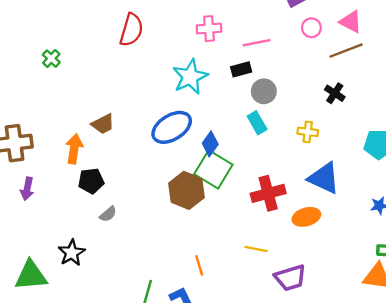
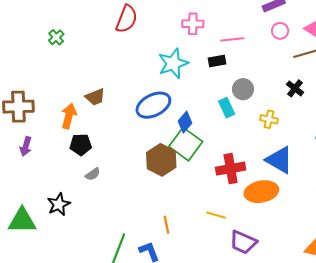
gray circle: (264, 91) -> (243, 89), moved
orange ellipse: (306, 217) -> (261, 192), size x1.4
purple trapezoid: (290, 278) -> (243, 242), turned 36

